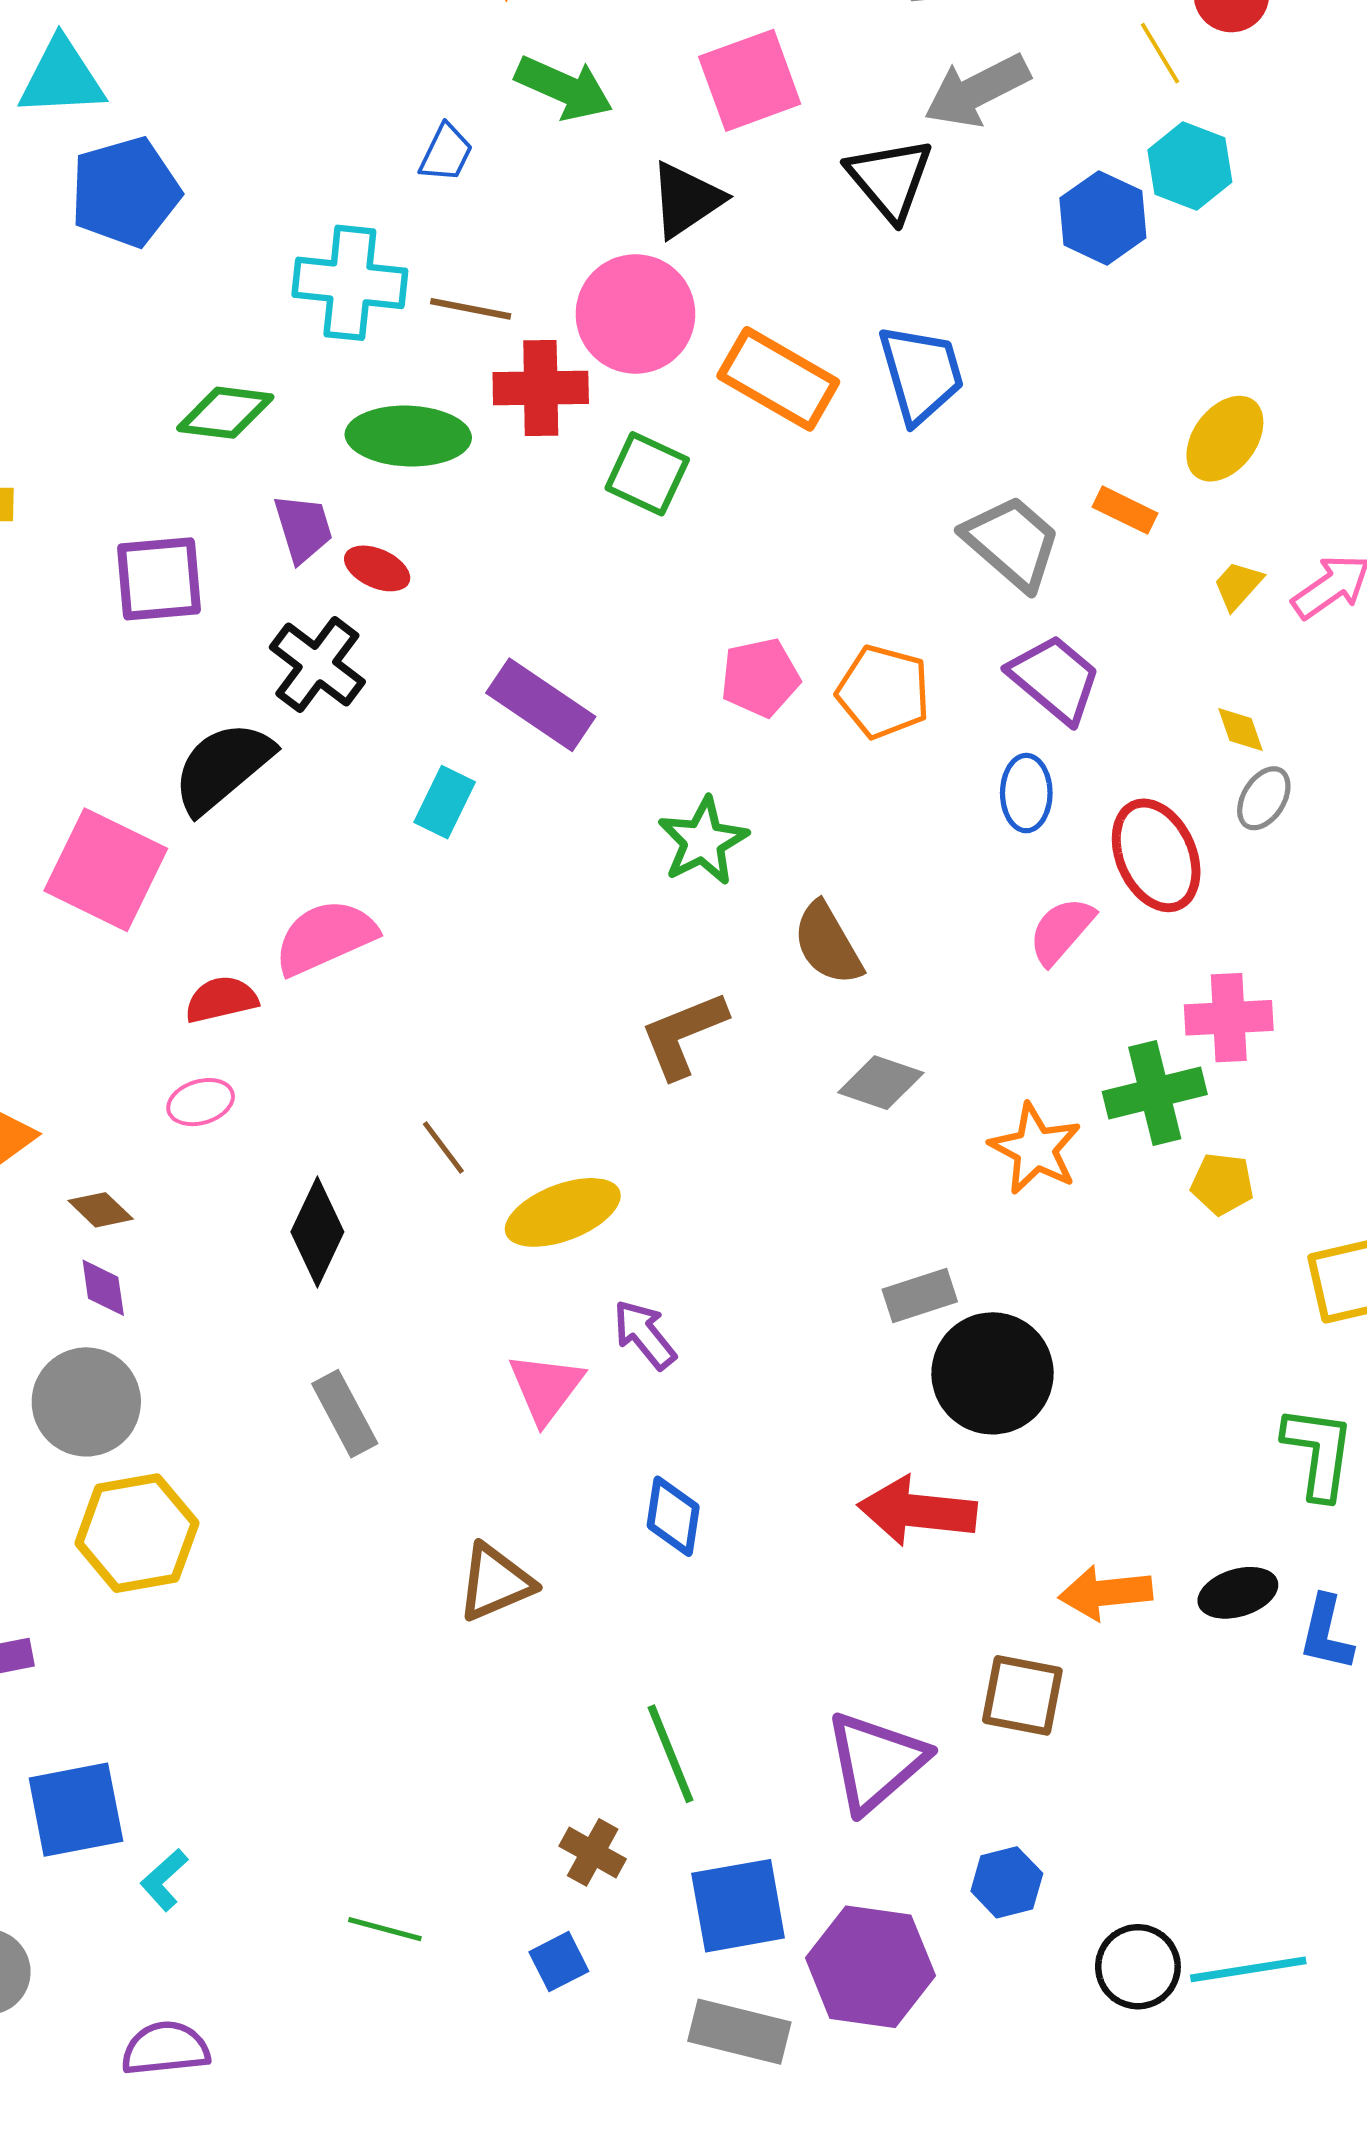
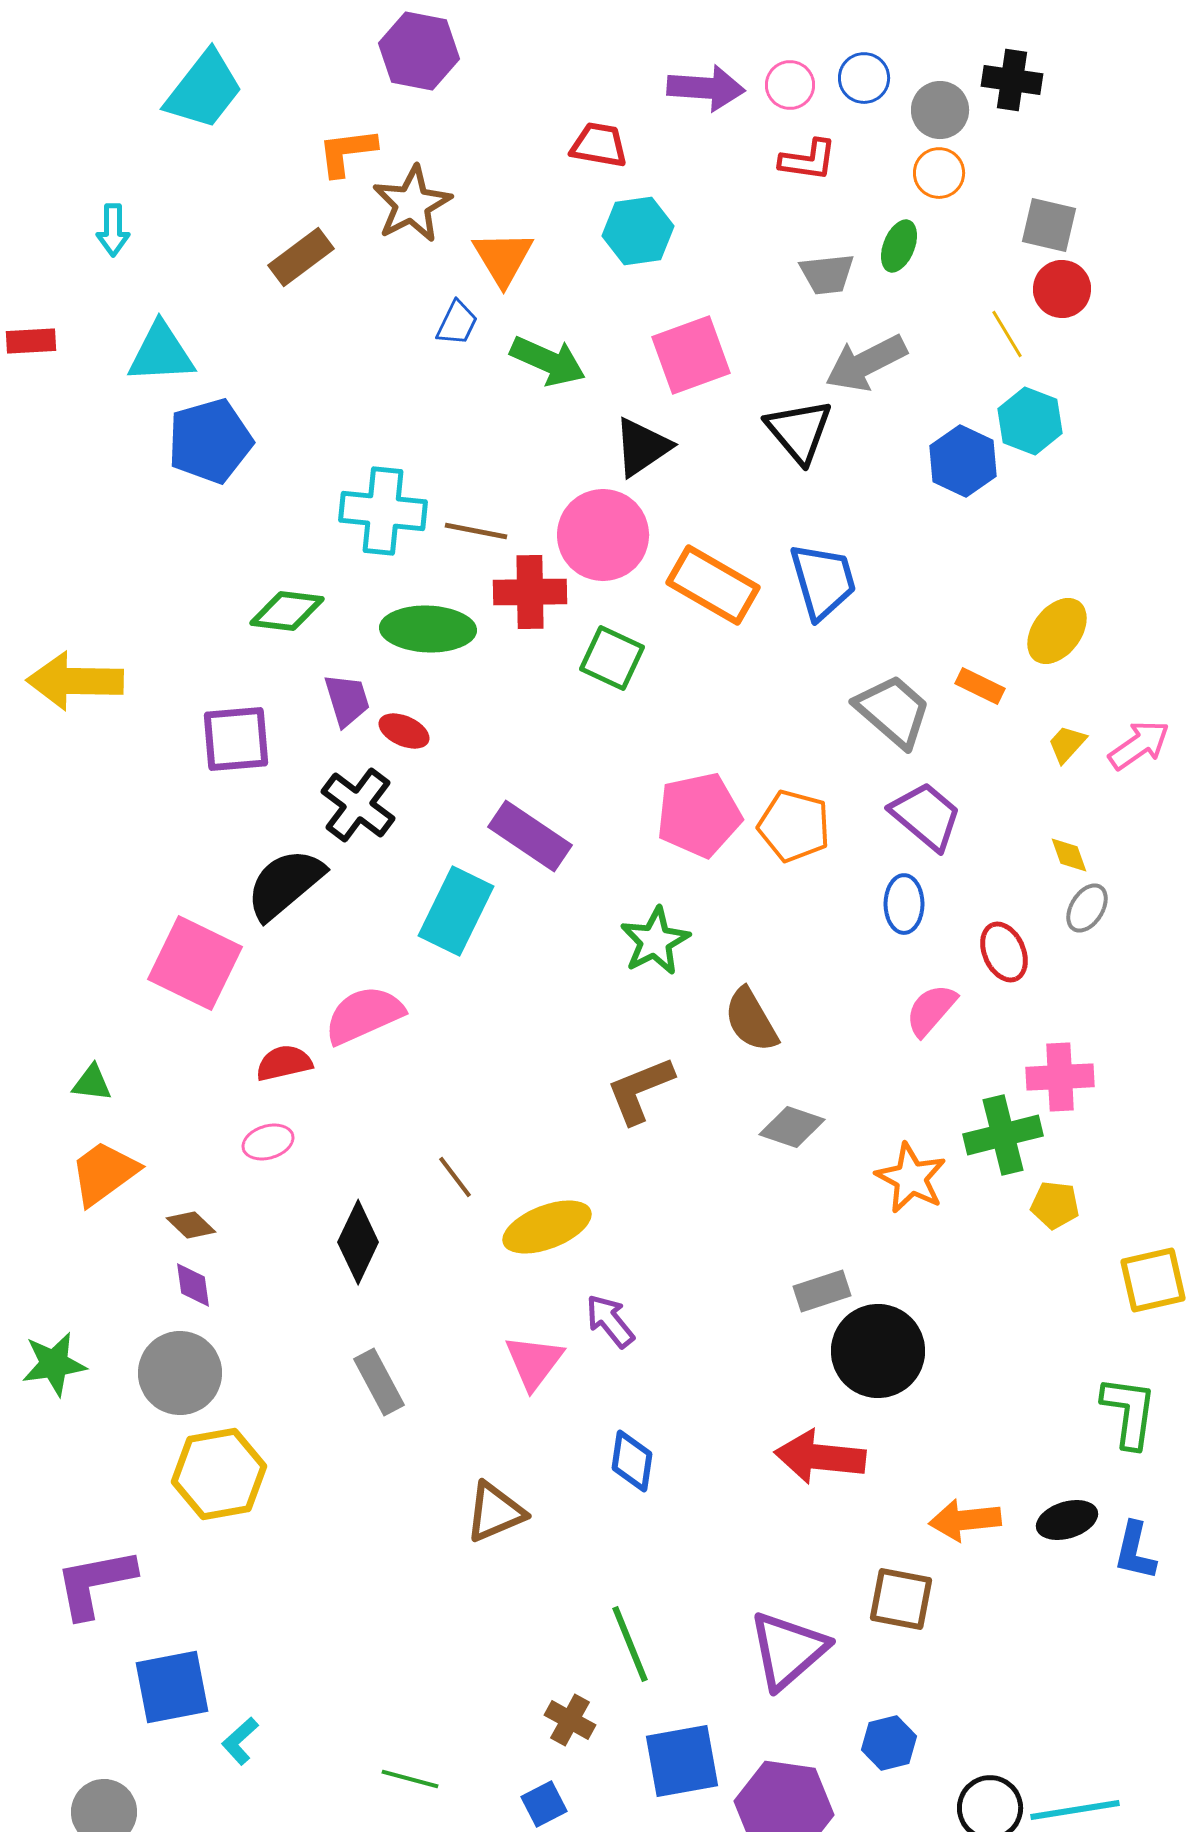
blue trapezoid: (446, 153) -> (457, 323), moved
pink pentagon: (760, 678) -> (699, 815), size x1.4
cyan rectangle: (445, 802) -> (456, 911), size x1.6
red ellipse: (1156, 855) -> (1004, 952), size x0.7

